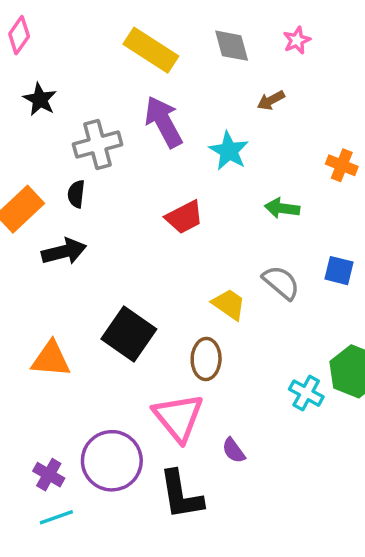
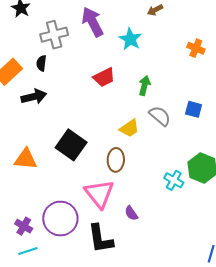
green arrow: (282, 208) -> (144, 86), moved, turned 96
yellow trapezoid: (229, 304) -> (129, 128), turned 110

